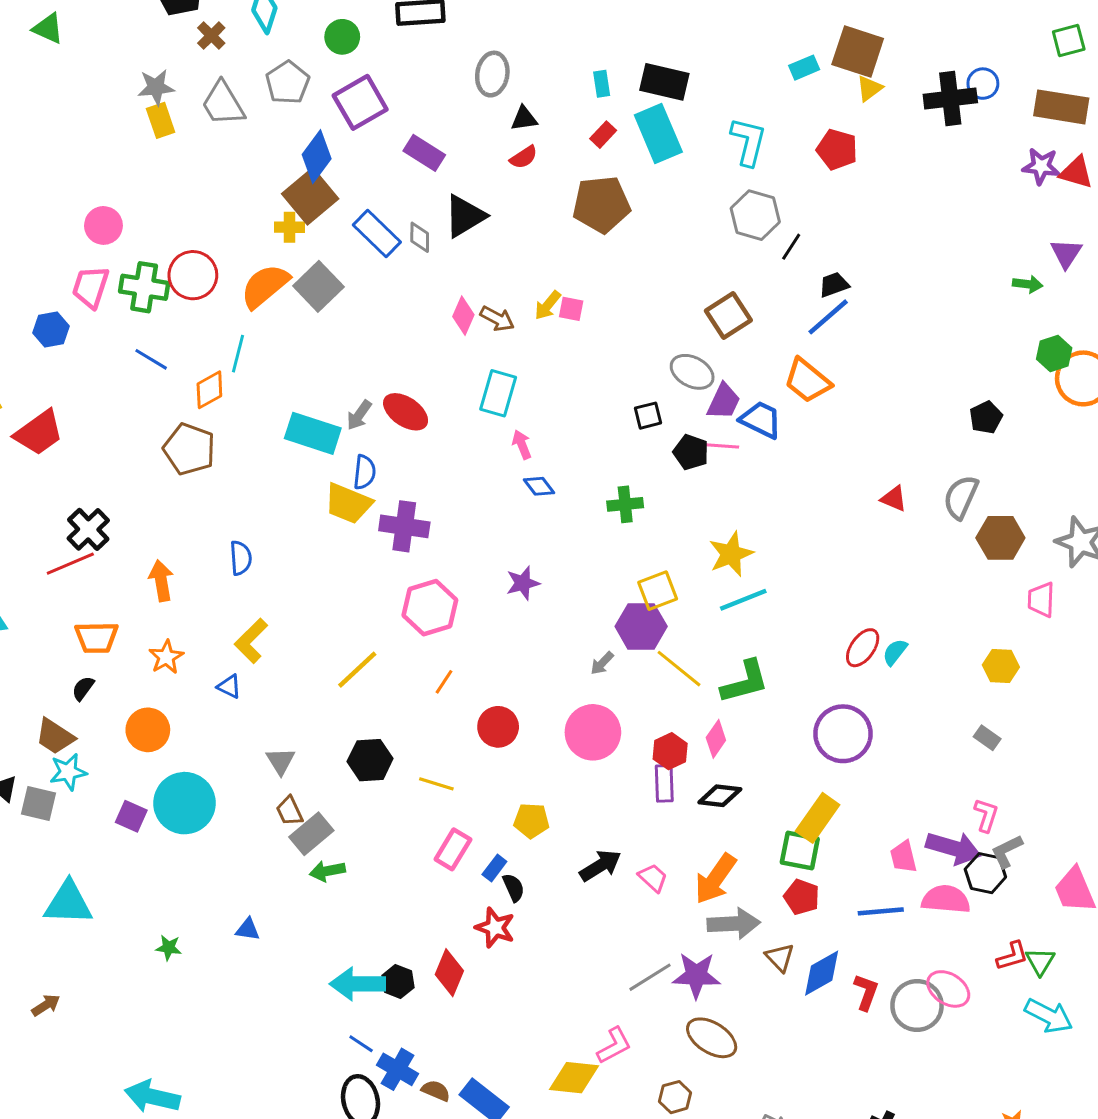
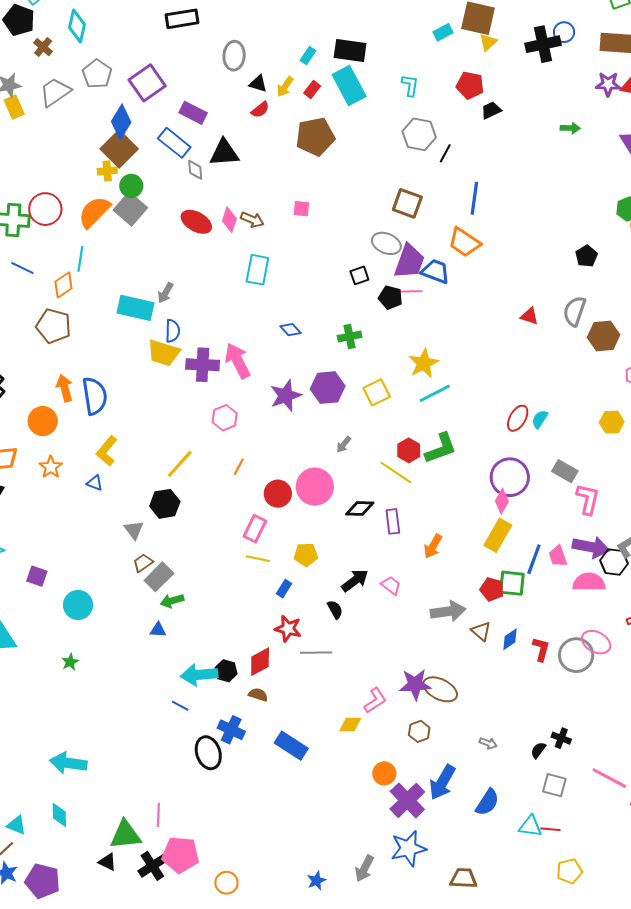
green circle: (342, 37) -> (131, 186), moved
cyan rectangle: (602, 84) -> (308, 56), turned 48
gray trapezoid: (223, 104) -> (55, 92), turned 92
black triangle: (524, 119) -> (258, 84), turned 30
cyan L-shape: (748, 142) -> (410, 85), size x0.7
black triangle: (465, 216) -> (224, 153), turned 32
blue rectangle: (377, 233) -> (174, 143), moved
green arrow: (1028, 284) -> (570, 128), moved
black trapezoid: (834, 285) -> (491, 110), moved
yellow arrow: (548, 305) -> (285, 87), moved
brown square: (728, 316) -> (407, 203), turned -32
blue line: (828, 317) -> (474, 198), turned -36
purple trapezoid: (724, 401) -> (409, 261), size x1.4
red ellipse: (406, 412) -> (196, 222), moved
pink arrow: (522, 445) -> (238, 361), moved, size x1.8
blue semicircle: (241, 558) -> (95, 396), size x1.6
orange arrow: (161, 581) -> (65, 388), moved
purple star: (523, 583) -> (286, 396), size x1.4
pink hexagon: (430, 608) -> (225, 418), size x0.7
purple hexagon: (641, 626) -> (328, 388), moved
yellow line: (679, 669) -> (396, 472), moved
orange circle: (148, 730) -> (43, 421), moved
pink circle: (593, 732) -> (315, 487), moved
gray rectangle: (987, 738) -> (565, 471), moved, size x1.4
pink diamond: (716, 739) -> (502, 501), moved
red hexagon: (670, 751) -> (409, 450), moved
black hexagon: (370, 760) -> (165, 504), moved
yellow line: (436, 784) -> (258, 559), moved
black diamond: (720, 796) -> (360, 508), moved
cyan circle: (184, 803) -> (78, 605), moved, size x0.7
brown trapezoid: (290, 811) -> (143, 563), turned 85
pink L-shape: (986, 815) -> (588, 499), moved, size x1.4
pink rectangle: (453, 849) -> (255, 529), moved
green square: (800, 851) -> (512, 583), moved
orange arrow: (715, 879) -> (433, 546), moved, size x0.7
black semicircle: (514, 888) -> (335, 610), moved
blue line: (881, 911) -> (534, 559), moved, turned -60
blue triangle: (248, 929) -> (158, 630), moved
green star: (169, 948) -> (70, 662), turned -30
red diamond: (449, 973) -> (260, 662), turned 44
blue diamond: (822, 973) -> (510, 639), size x0.7
purple star: (696, 975) -> (415, 684), moved
gray line: (650, 977) -> (316, 653), moved, turned 36
blue line: (361, 1044) -> (180, 706), moved
yellow diamond: (574, 1078) -> (350, 724), size x0.7
brown semicircle: (436, 1091) -> (258, 695), moved

